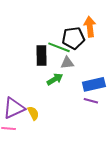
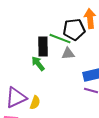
green arrow: (55, 79) -> (38, 64), moved, turned -98
yellow semicircle: (33, 113) -> (35, 103), turned 48

